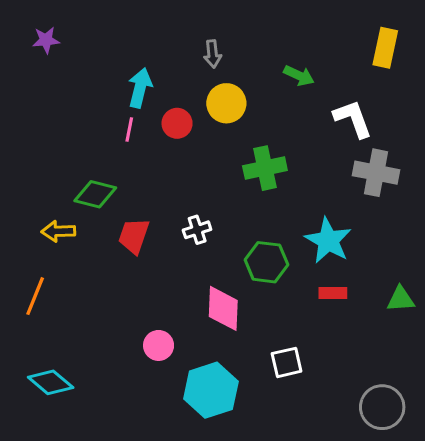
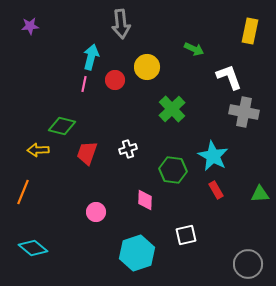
gray arrow: (212, 54) -> (121, 24), moved, size x1.6
green cross: (265, 168) -> (172, 109), turned -32
red rectangle: (333, 293) -> (216, 190), turned 60
pink diamond: (223, 308) -> (145, 200), size x0.7
pink circle: (159, 345) -> (96, 212), moved

